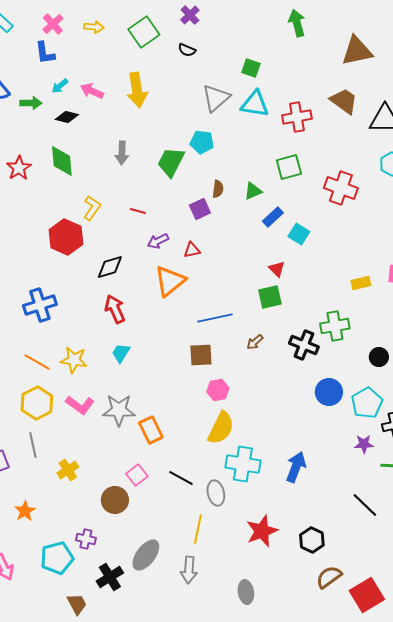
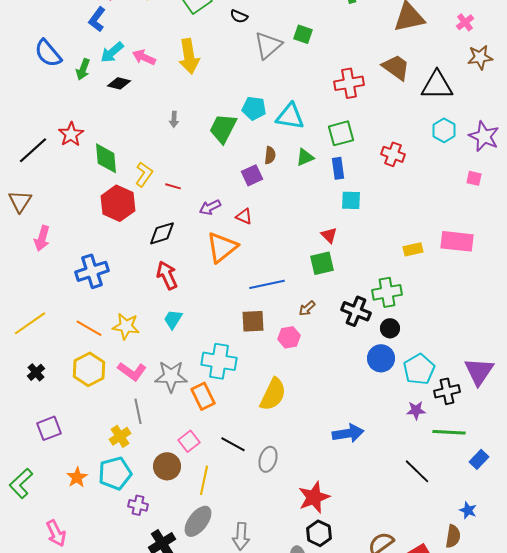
blue L-shape: (45, 53) -> (97, 19), turned 45
cyan arrow: (60, 86) -> (112, 52), size x1.4
gray triangle: (216, 98) -> (268, 45), moved
green arrow: (31, 103) -> (83, 69), turned 110
cyan triangle: (255, 104) -> (290, 116), moved
gray arrow: (122, 153) -> (174, 119), size x0.7
green diamond: (62, 161) -> (106, 158), moved
red cross: (341, 188) -> (393, 154), size x0.7
red line: (138, 211) -> (173, 186), moved
blue rectangle: (273, 217) -> (338, 168), moved, turned -55
cyan square: (299, 234) -> (351, 200), turned -30
red triangle: (192, 250) -> (244, 216), turned 36
black circle: (379, 357) -> (390, 328), moved
pink hexagon: (218, 390) -> (289, 337), moved
gray line: (33, 445) -> (138, 411), moved
cyan cross: (243, 464) -> (219, 361), moved
blue arrow: (296, 467) -> (348, 433), turned 60
gray ellipse: (216, 493) -> (268, 459), turned 30
yellow line: (198, 529) -> (204, 480), moved
black hexagon: (312, 540) -> (319, 533), moved
cyan pentagon: (57, 558) -> (115, 473), moved

